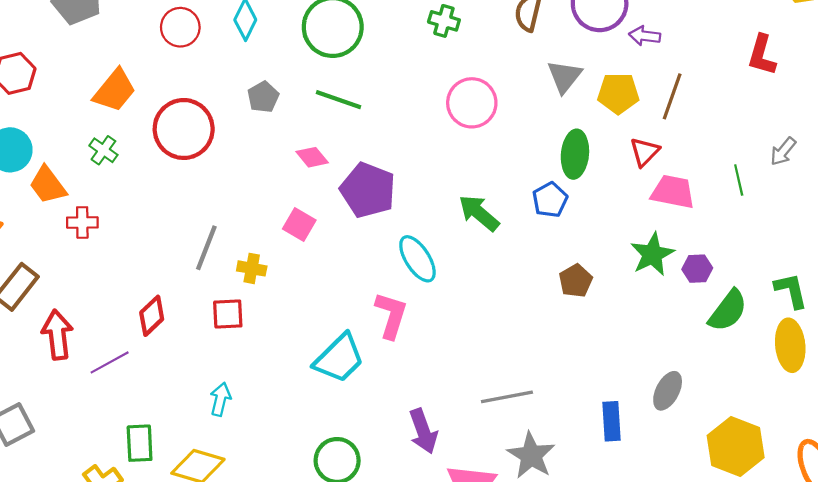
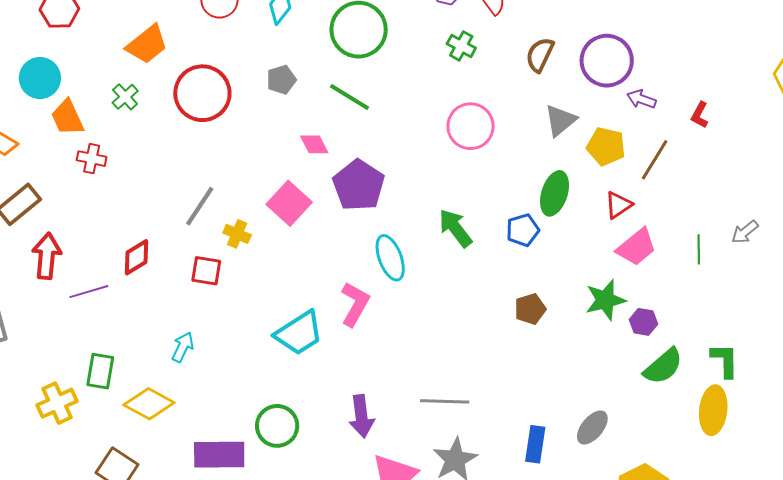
red L-shape: (762, 55) -> (700, 115), moved, size x0.7
pink trapezoid: (673, 192) -> (636, 247), turned 117
pink square: (299, 225) -> (289, 203), size x1.4

